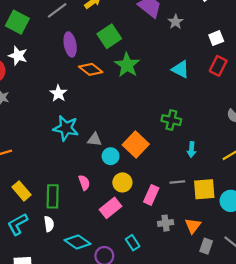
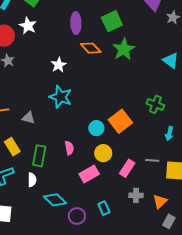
gray triangle: (95, 140) -> (28, 118), moved

